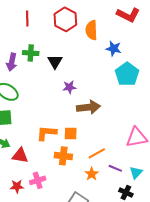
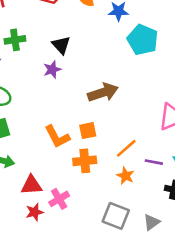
black triangle: (55, 62) -> (61, 45), moved
purple star: (69, 87) -> (52, 70), moved
orange L-shape: (47, 133) -> (57, 137), turned -110
red triangle: (20, 155) -> (32, 185), moved

